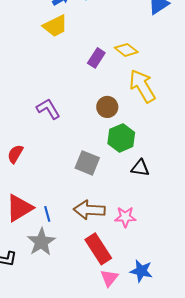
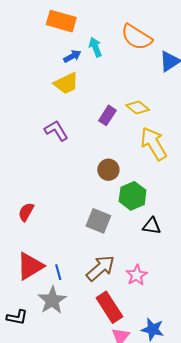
brown circle: (107, 107) -> (108, 170), moved
purple L-shape: (48, 109) -> (56, 131), moved
brown arrow: (89, 210) -> (100, 268), turned 136
pink star: (125, 217) -> (137, 275), turned -30

